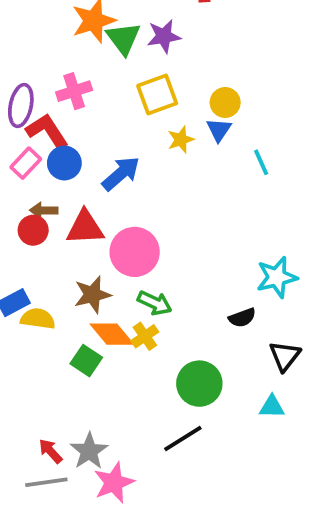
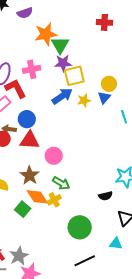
purple star: (164, 36) -> (63, 63), moved
blue circle: (64, 163) -> (27, 119), moved
blue arrow: (121, 174) -> (62, 96), moved
pink circle: (135, 252) -> (54, 156), size x0.7
brown star: (92, 295) -> (30, 175), turned -30
black line: (183, 438) -> (85, 261), moved

